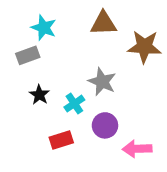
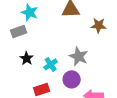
brown star: (144, 47) -> (99, 25), size x0.7
gray star: (102, 82) -> (79, 56), moved

